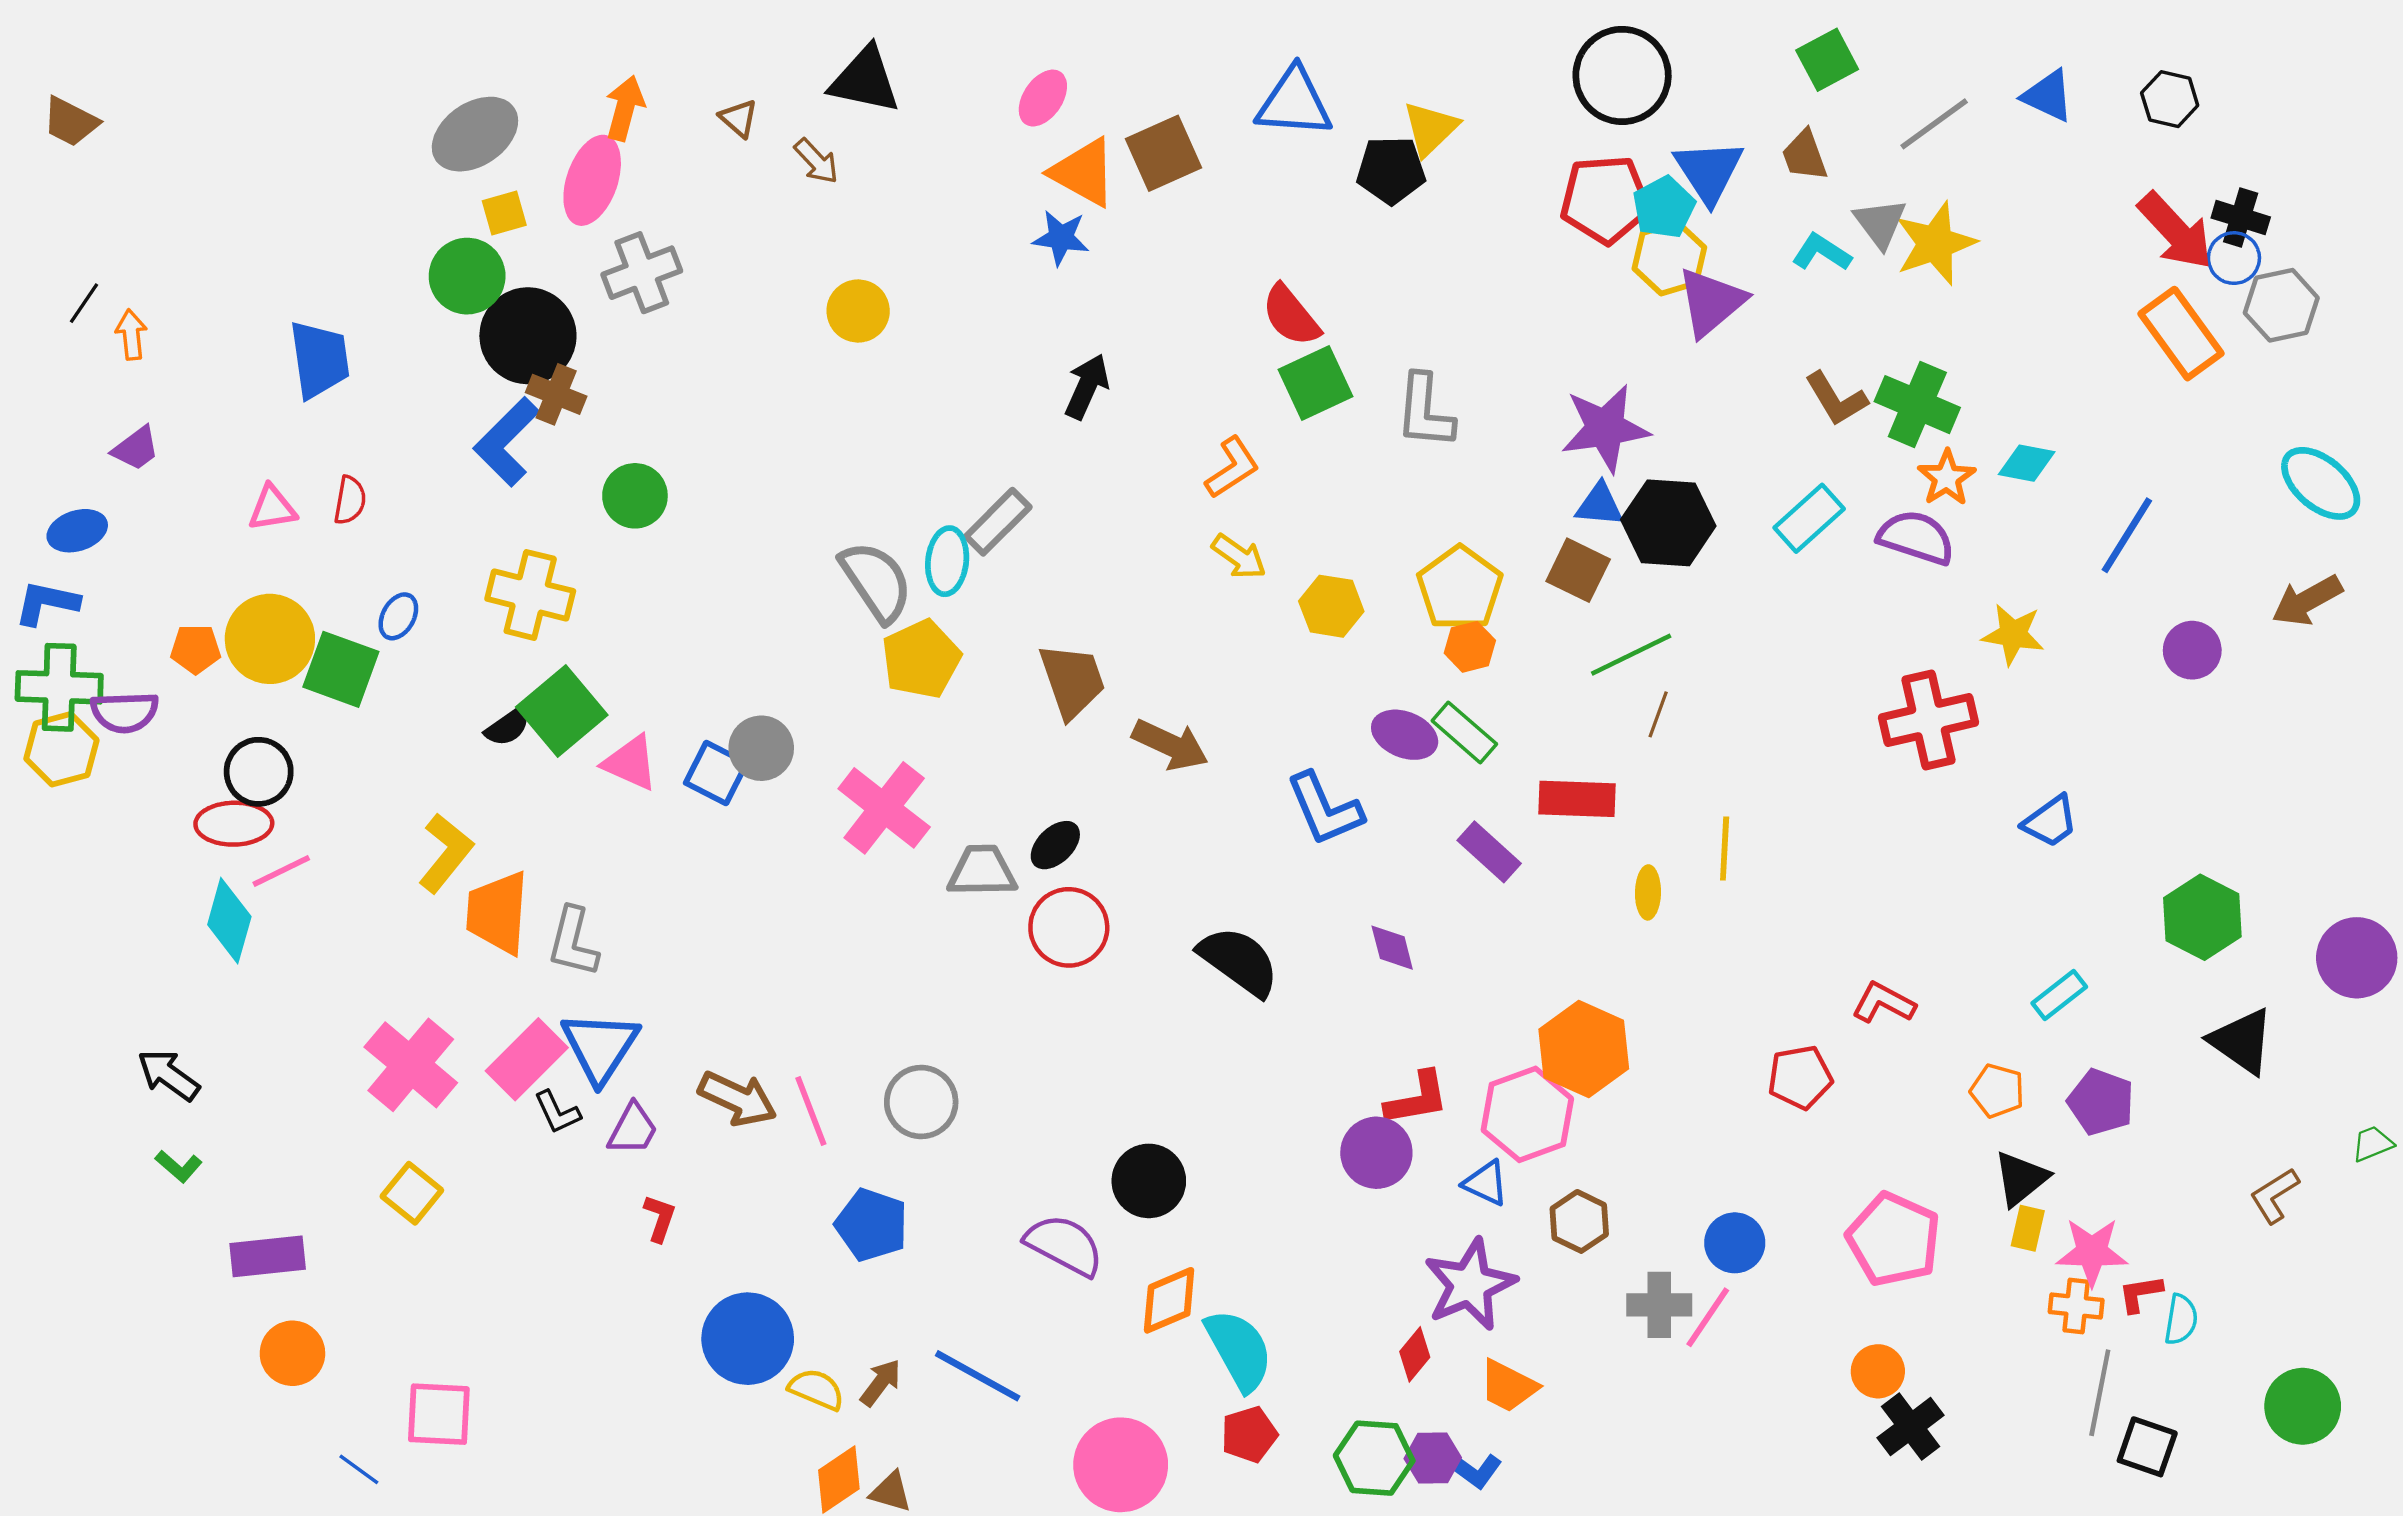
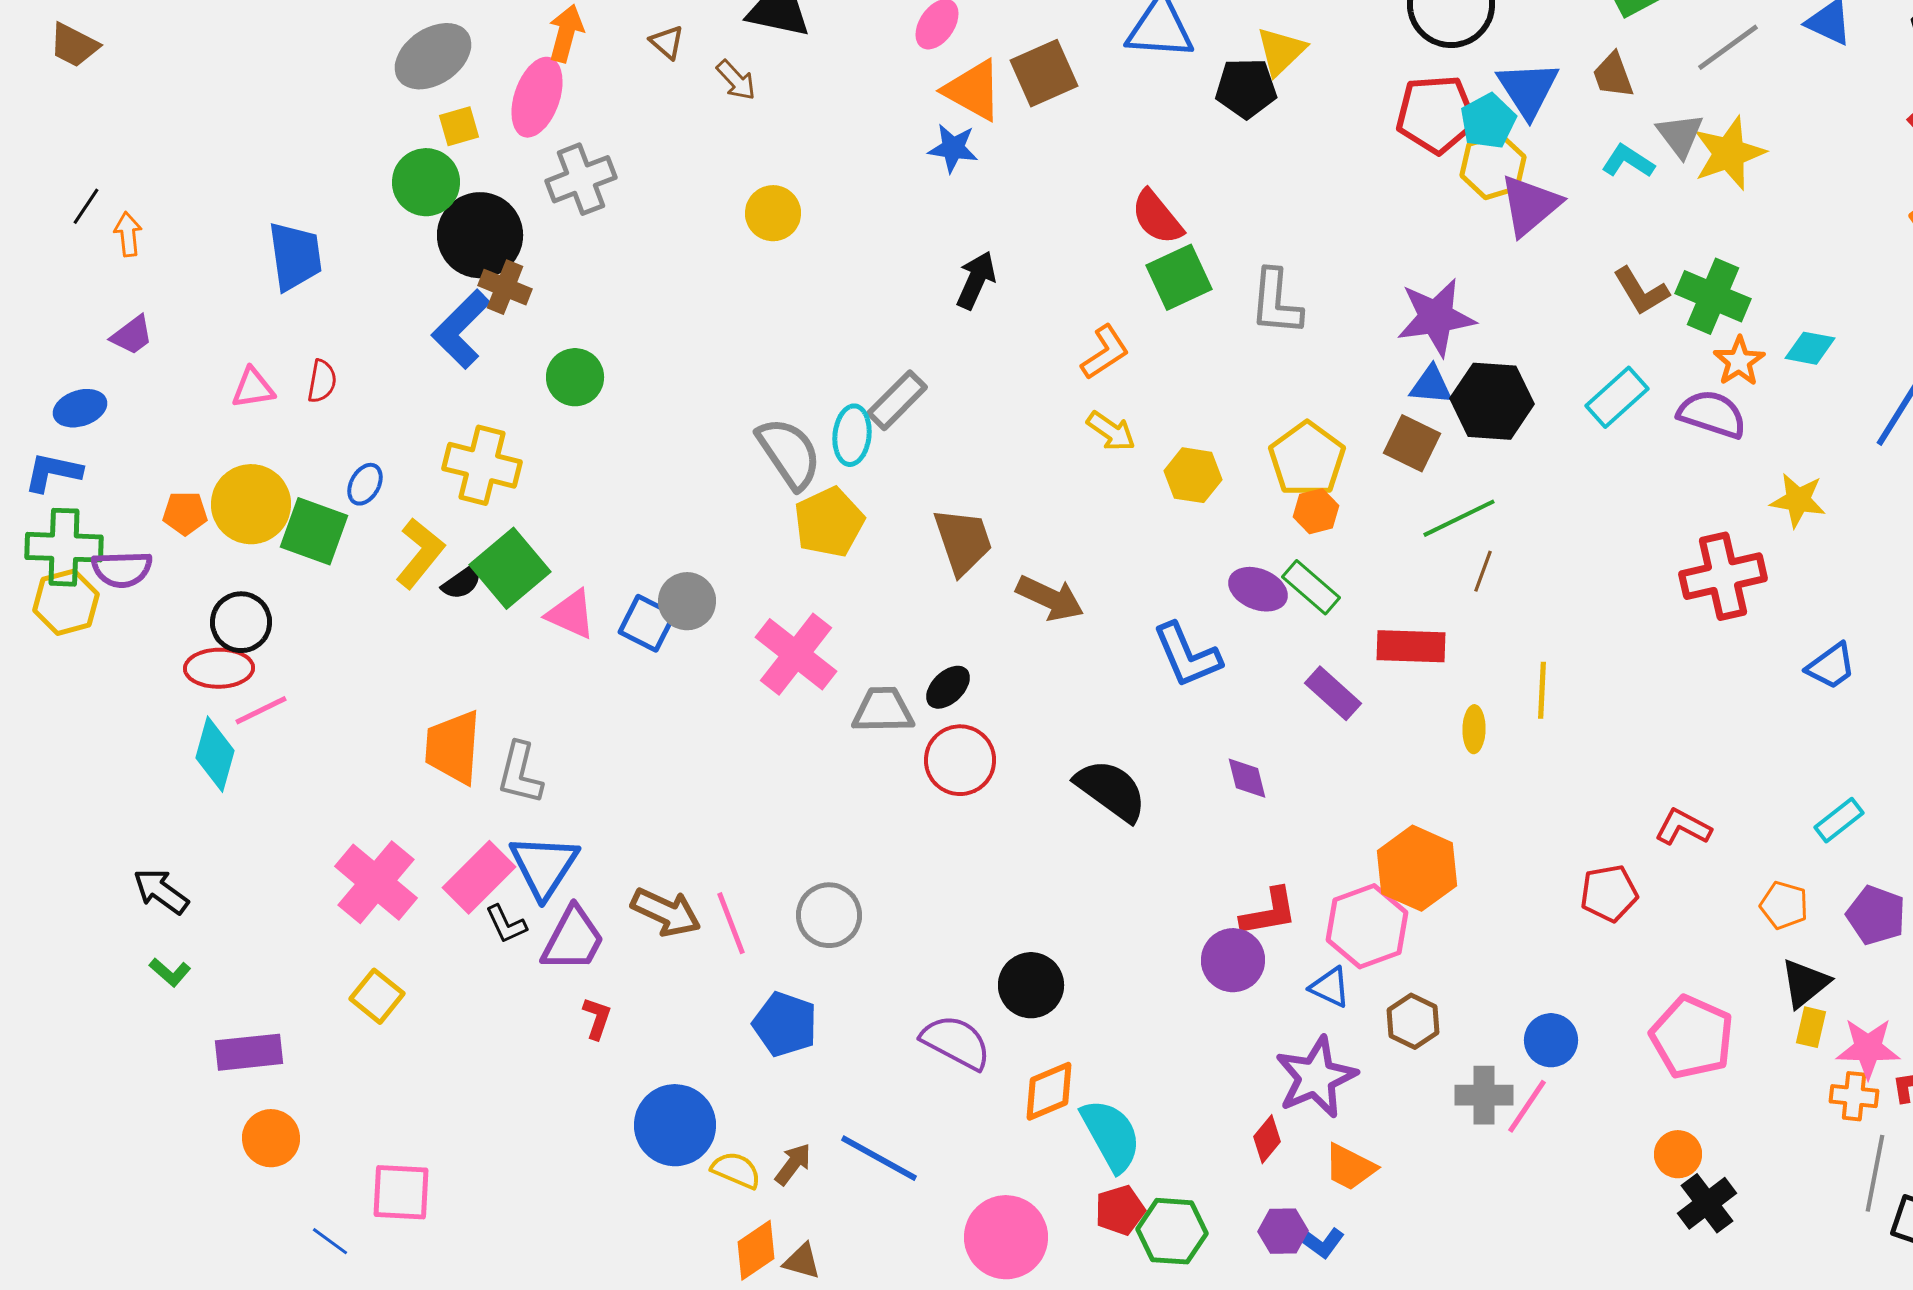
yellow L-shape: (446, 853) -> (420, 553), moved
purple trapezoid: (633, 1129) -> (573, 939), size x1.4
green hexagon: (1374, 1458) -> (1172, 1231), moved

